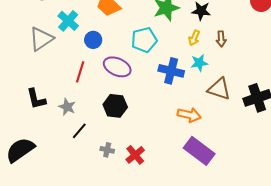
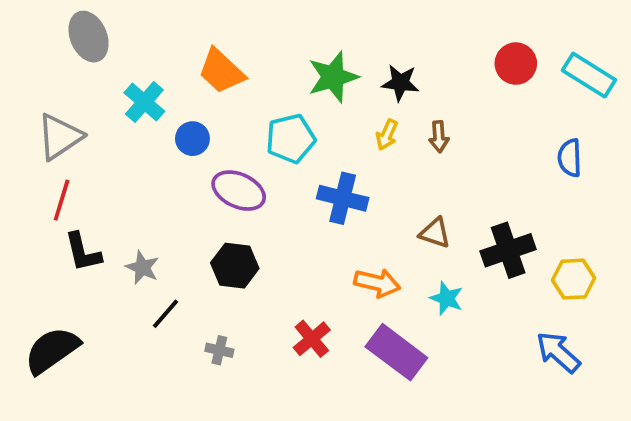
gray triangle: (41, 39) -> (60, 137), moved
cyan star: (199, 63) -> (447, 298), moved, turned 30
red line: (80, 72) -> (62, 200), moved
brown triangle: (219, 89) -> (435, 233), size x0.7
red cross: (135, 155) -> (312, 339), moved

